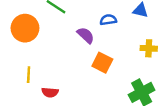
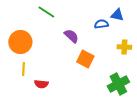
blue semicircle: (108, 20) -> (101, 24), moved
orange circle: (25, 28) -> (20, 42), moved

